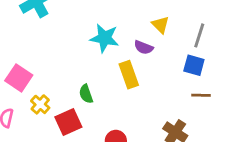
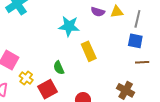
yellow triangle: (160, 25) -> (117, 12), moved, turned -48
purple semicircle: (144, 47) -> (98, 12), moved

